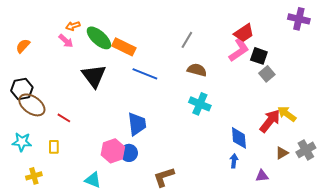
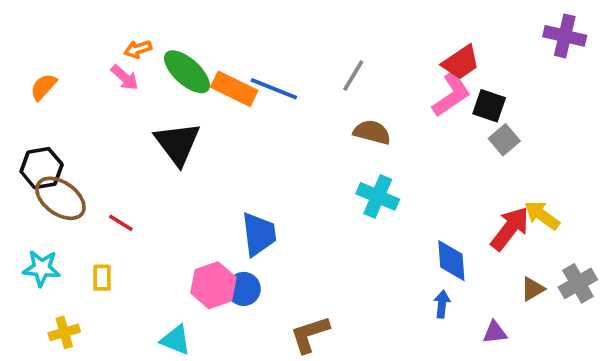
blue line: (145, 74) -> (274, 89), moved

